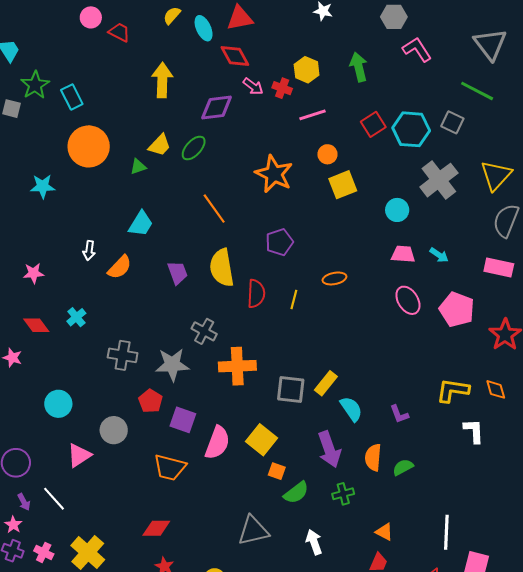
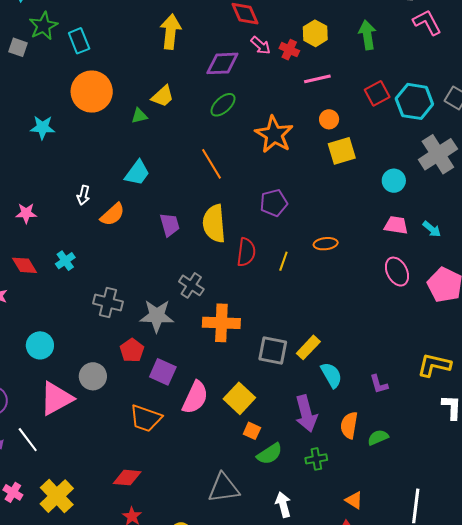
green ellipse: (194, 148) -> (223, 105), moved
pink triangle: (79, 455) -> (56, 398), size x1.4

